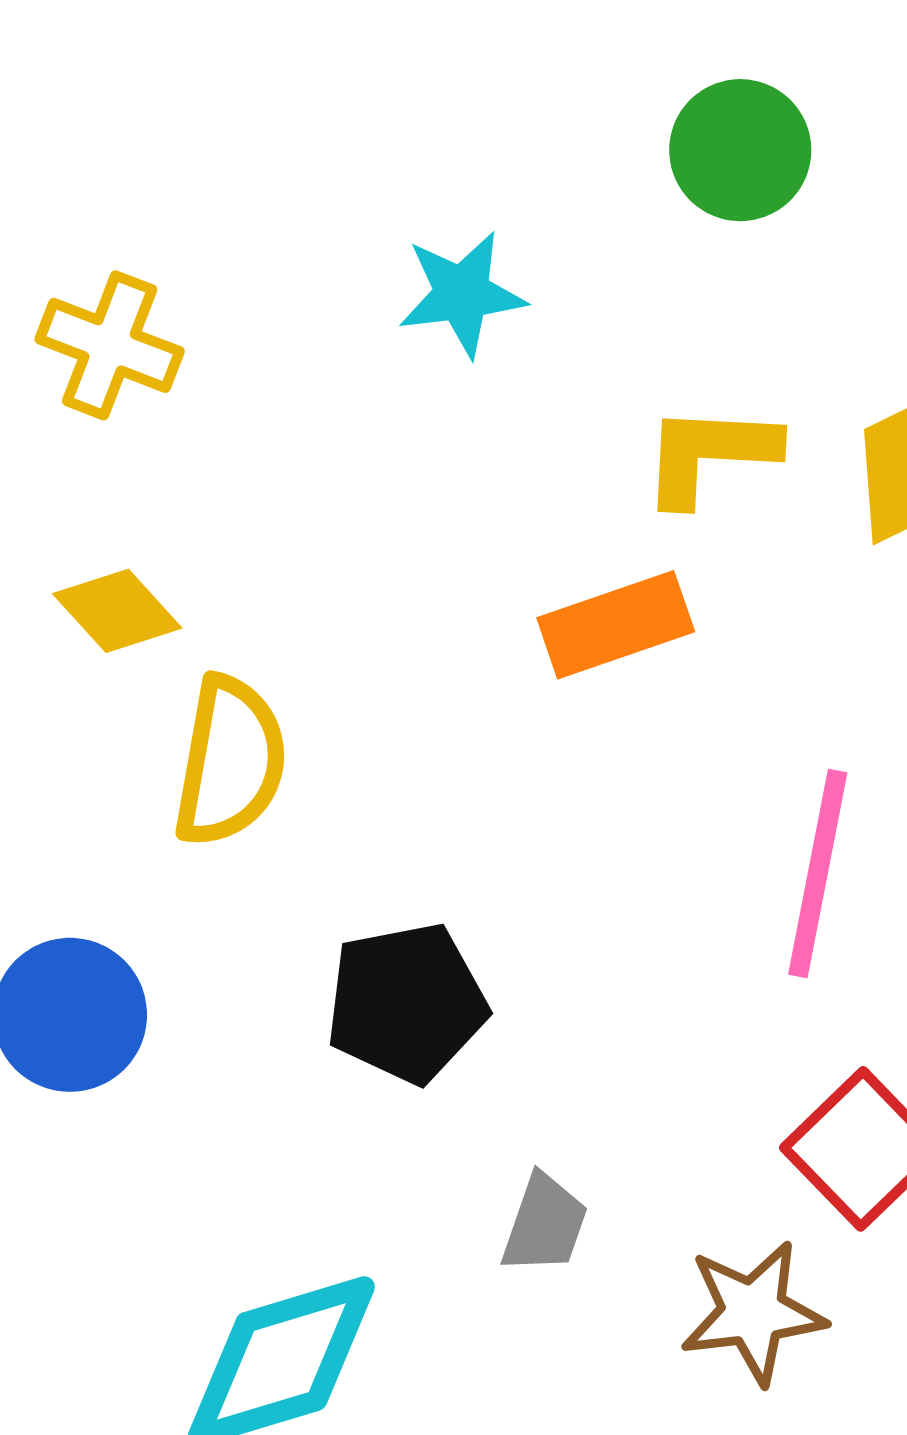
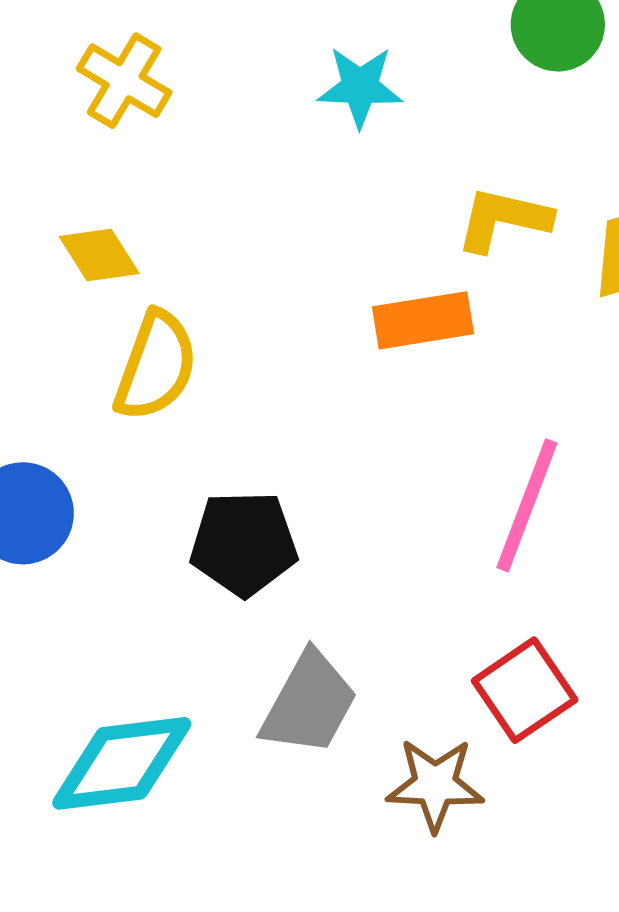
gray trapezoid: (545, 1224) -> (309, 703), size x1.6

